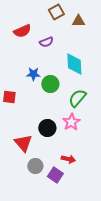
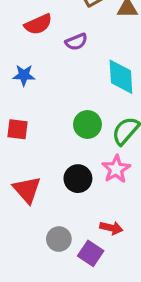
blue star: (33, 74) -> (24, 75), moved
green circle: (50, 84) -> (87, 124), moved
red triangle: (23, 143) -> (27, 190), moved

